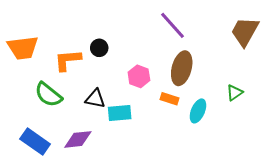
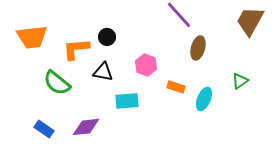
brown ellipse: (182, 68) -> (198, 48), moved, size x0.7
black triangle: (95, 99) -> (103, 72), moved
blue rectangle: (35, 141) -> (44, 129), size x0.7

